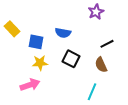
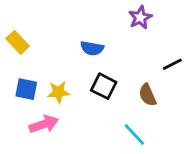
blue square: (36, 42) -> (26, 89), moved
black line: (107, 44) -> (172, 64), moved
cyan line: (92, 92) -> (134, 134), turned -66

